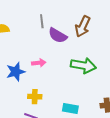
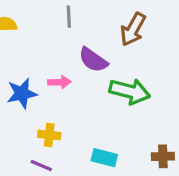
purple semicircle: (58, 35) -> (93, 60), moved

